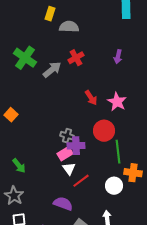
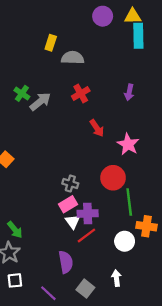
green cross: (25, 58) -> (22, 93), size x0.6
gray arrow: (52, 70) -> (40, 102), moved
red arrow: (91, 98) -> (97, 128), moved
purple cross: (76, 146) -> (88, 214), moved
green arrow: (19, 166) -> (15, 230), moved
purple semicircle: (63, 204) -> (66, 262), turned 60

